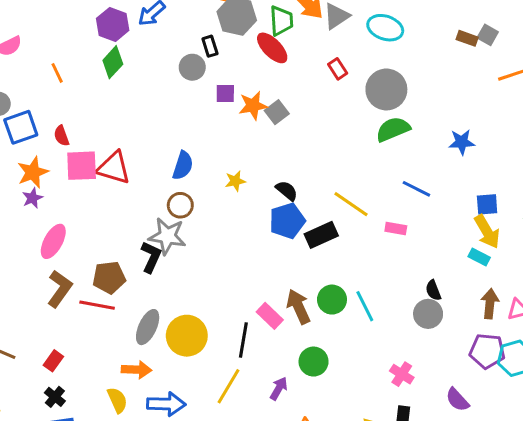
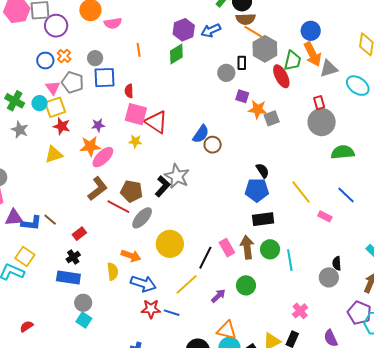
gray circle: (386, 89) -> (322, 122), moved
orange star: (33, 172) -> (90, 146), moved
yellow star: (235, 181) -> (135, 141), moved
brown circle: (180, 205) -> (213, 145), moved
black rectangle: (321, 235) -> (263, 219), moved
gray ellipse: (148, 327) -> (142, 218), moved

